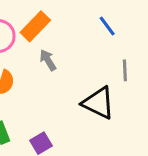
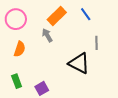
orange rectangle: (35, 26) -> (57, 16), moved

